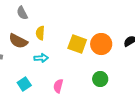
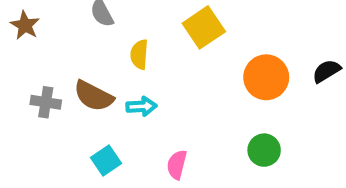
brown semicircle: (18, 41) -> (94, 96), moved
yellow square: (77, 44) -> (204, 27), moved, turned 36

